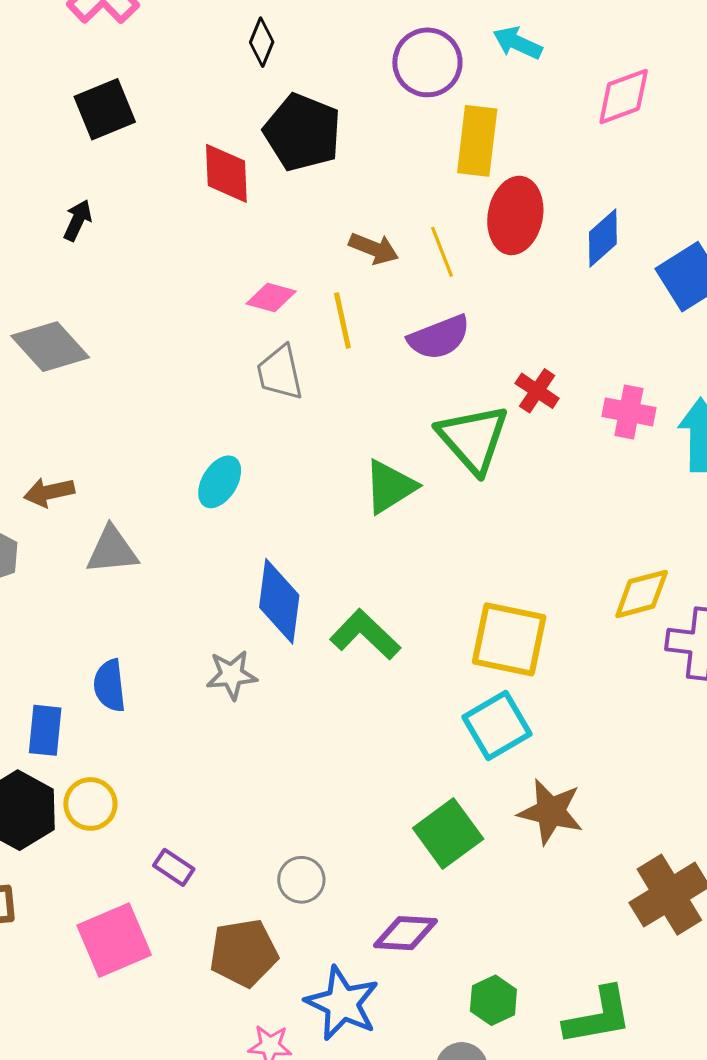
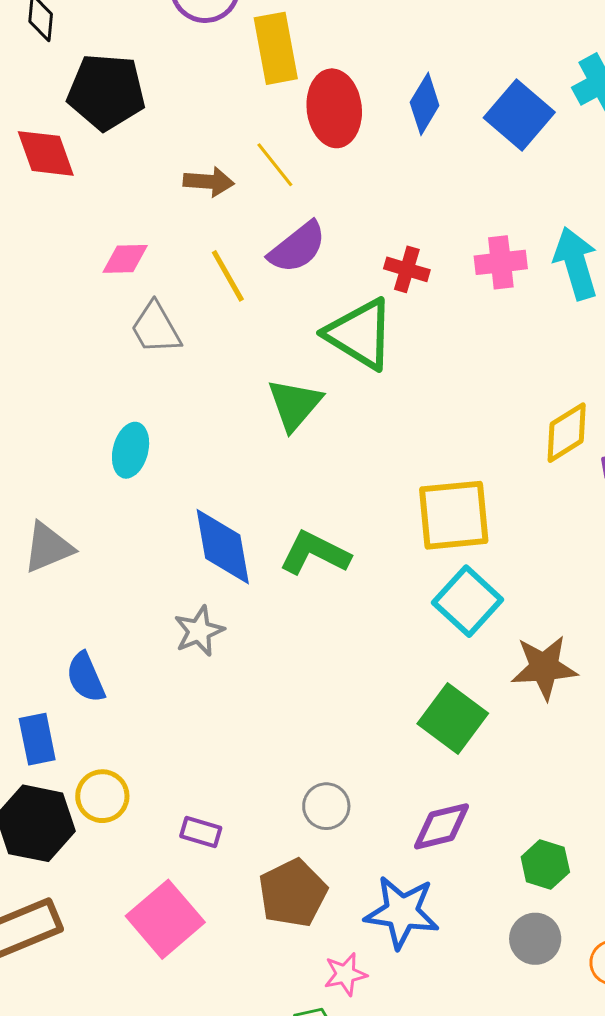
yellow line: (342, 321) -> (228, 276), moved

